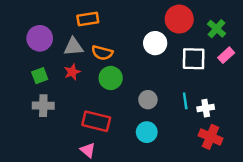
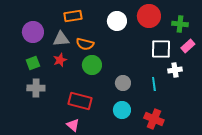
green cross: (216, 29) -> (180, 24), turned -35
white circle: (155, 43) -> (117, 21), moved
white cross: (206, 108) -> (175, 70), moved
red cross: (210, 137) -> (154, 119), moved

